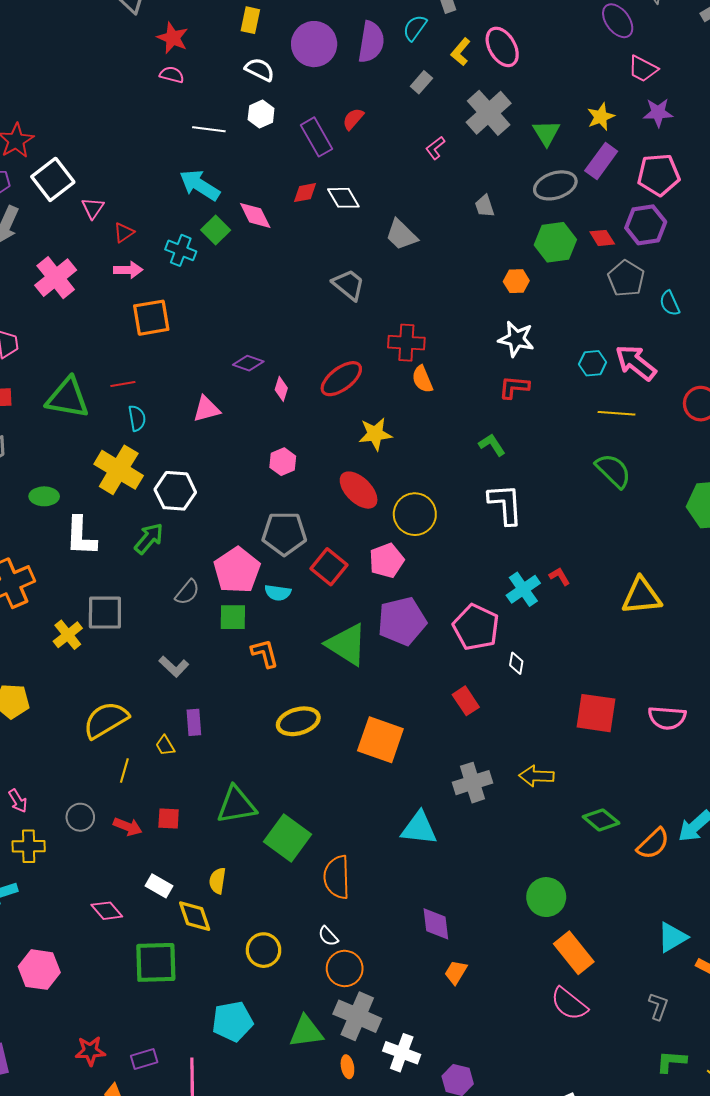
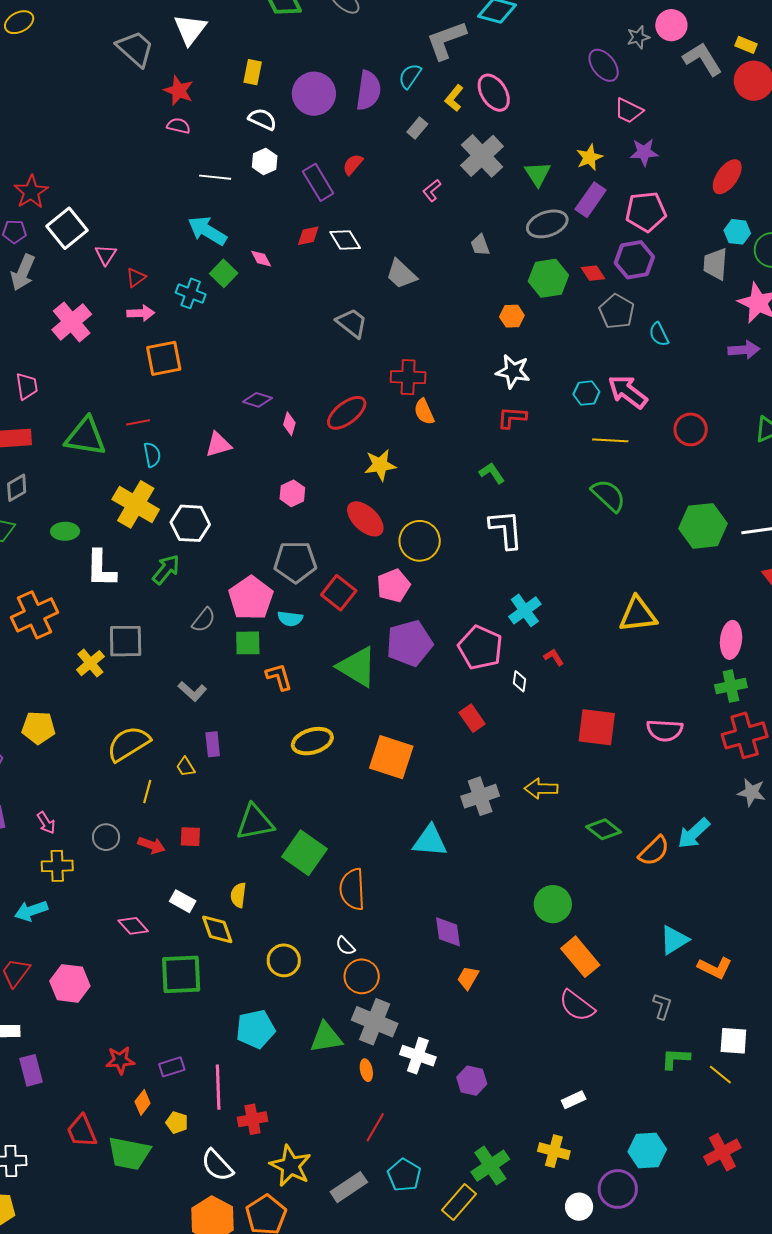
pink diamond: (255, 215) -> (261, 259), size x0.7
red L-shape: (560, 576) -> (554, 657), moved

